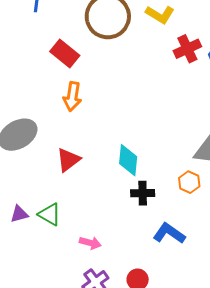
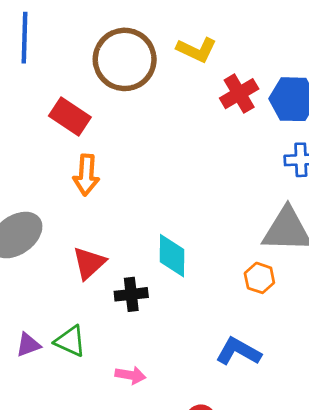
black cross: (143, 193) -> (131, 294), moved

